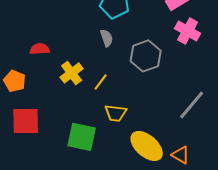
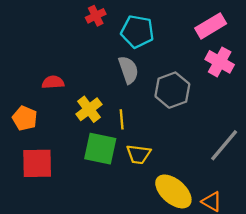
gray semicircle: (107, 38) -> (128, 70), size x1.4
yellow line: (101, 82) -> (122, 119), turned -42
green square: (82, 137) -> (100, 149), moved

